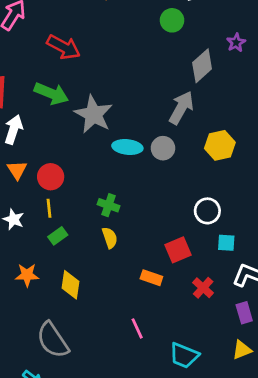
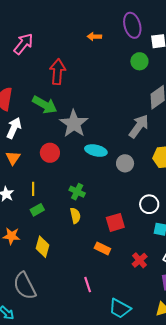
red arrow: (64, 47) -> (58, 72), turned -120
gray circle: (163, 148) -> (125, 163), moved
red circle: (51, 177) -> (50, 153), moved
red square: (178, 250) -> (115, 222), moved

